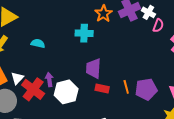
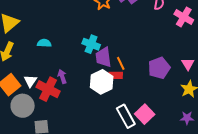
cyan cross: (84, 33) -> (91, 44), moved, turned 30
orange line: (126, 87) -> (121, 63), moved
white hexagon: (66, 92) -> (102, 82), moved

